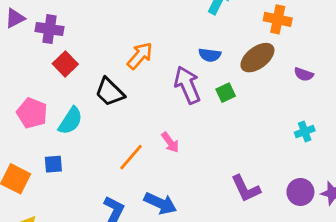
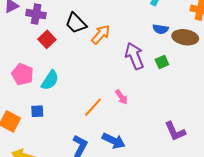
blue semicircle: (210, 55) -> (161, 29), moved
brown ellipse: (257, 58) -> (185, 37), turned 45
black trapezoid: (110, 92) -> (76, 23), moved

